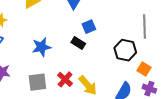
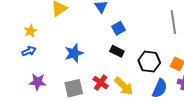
black rectangle: (78, 43) -> (117, 51), moved
black hexagon: (125, 50) -> (149, 62), moved

